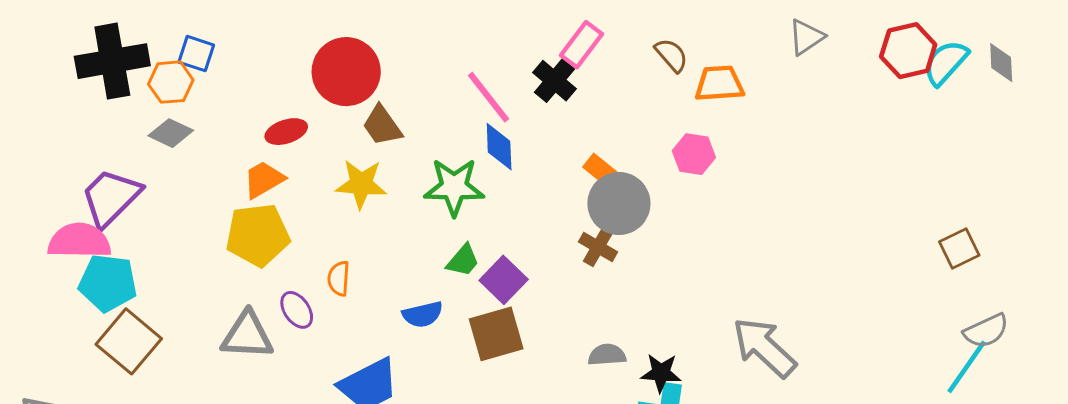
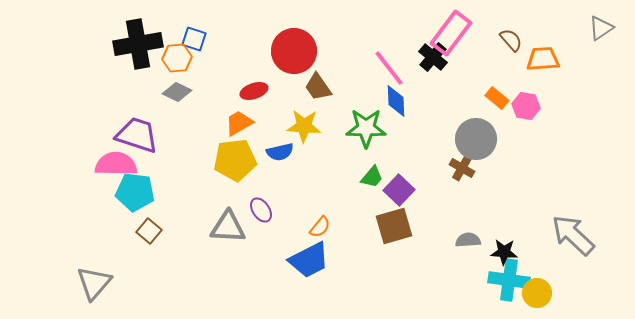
pink rectangle: (581, 45) -> (451, 33), size x1.4
orange rectangle: (601, 171) -> (497, 98), moved
purple trapezoid: (111, 198) -> (137, 135), turned 63
orange semicircle: (339, 278) -> (320, 227), moved, turned -145
blue semicircle: (423, 314) -> (280, 152), moved
brown square: (129, 341) -> (149, 231), size x0.6

